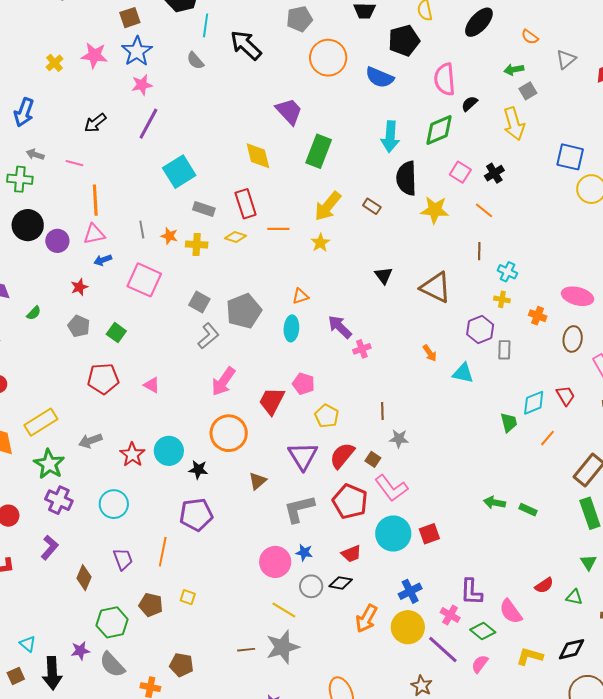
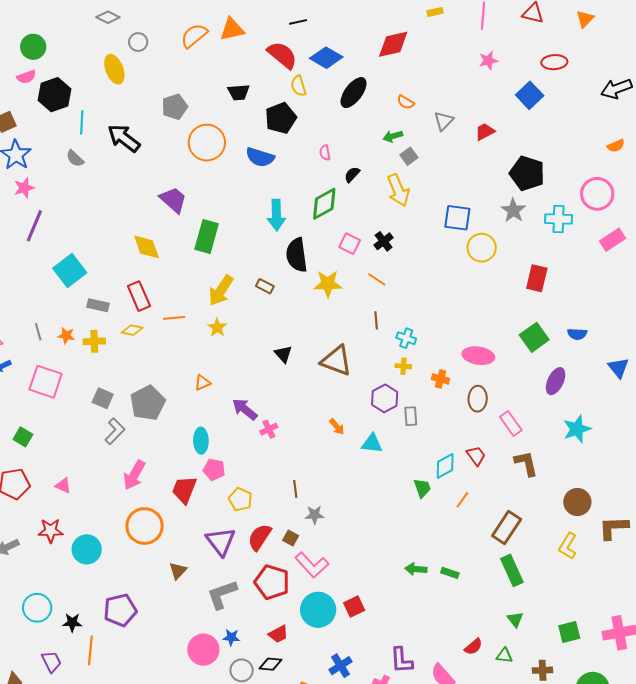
pink semicircle: (445, 79) -> (325, 153), size x0.5
cyan ellipse: (291, 328) -> (201, 441), moved
red star: (132, 455) -> (51, 531), moved, turned -30
black star: (198, 470) -> (72, 623), moved

